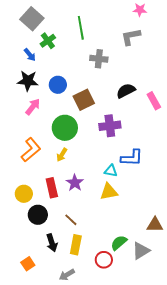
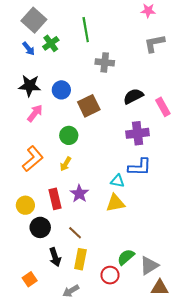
gray L-shape: (131, 37) -> (154, 43), moved
blue arrow: (30, 55) -> (29, 49), moved
purple cross: (110, 126) -> (138, 133), moved
green circle: (65, 128) -> (69, 135), size x0.7
brown triangle: (155, 225) -> (160, 288), moved

